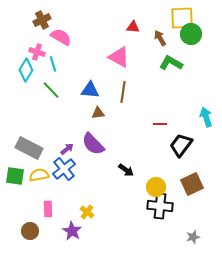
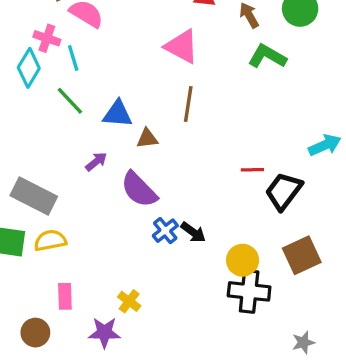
blue triangle: (90, 90) -> (118, 114), moved
cyan arrow: (206, 117) -> (325, 145), turned 84
red line: (160, 124) -> (252, 170), moved
purple arrow: (67, 149) -> (96, 162), moved
blue cross: (64, 169) -> (165, 231), moved, size x0.7
purple star: (72, 231) -> (104, 333), turned -30

